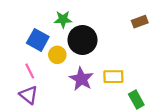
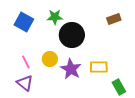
brown rectangle: (140, 22) -> (114, 19), moved
blue square: (38, 40) -> (24, 22), moved
yellow circle: (57, 55) -> (50, 59), moved

